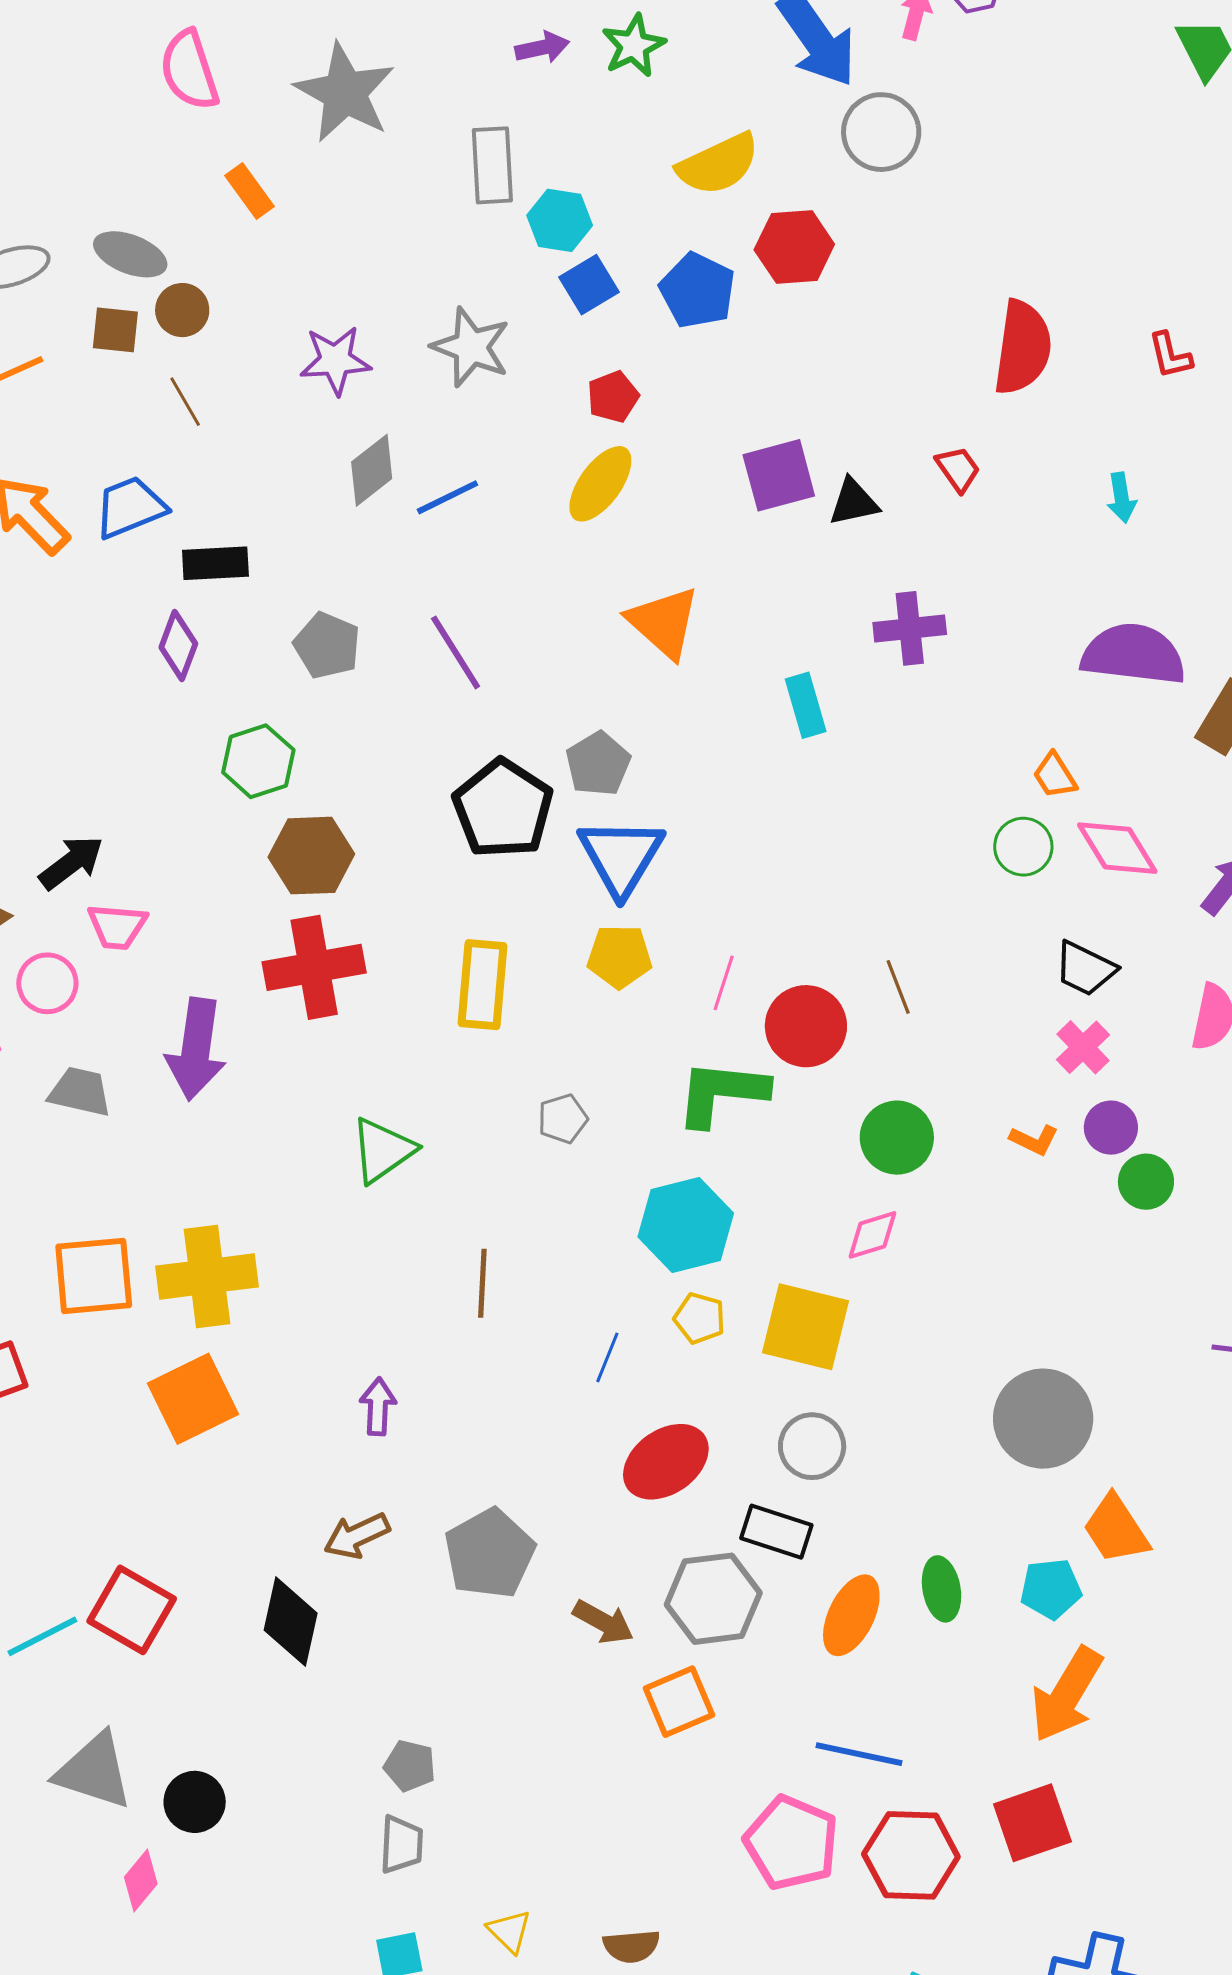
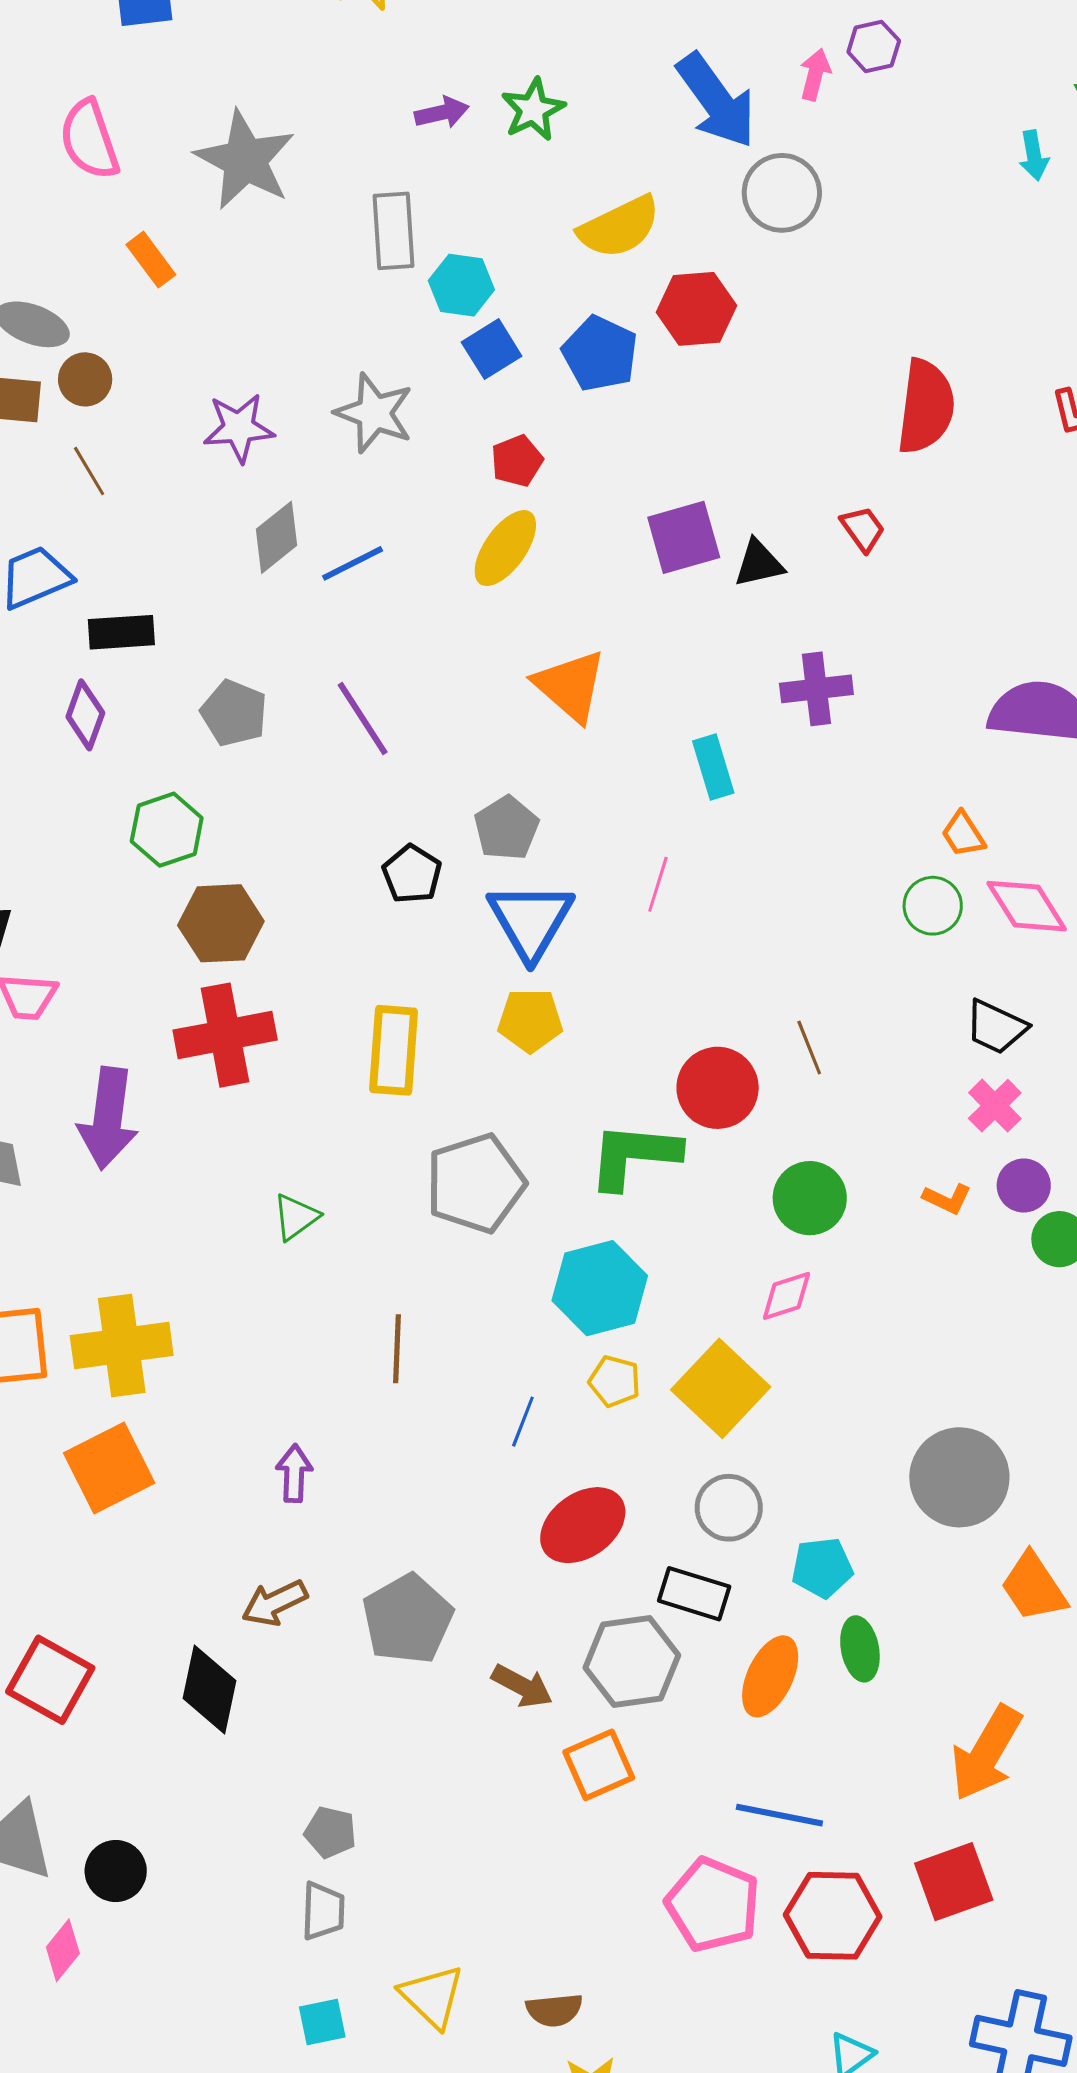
cyan arrow: (1122, 498) -> (1034, 155), moved
black pentagon: (503, 809) -> (412, 874), size x0.6
pink line: (724, 983) -> (658, 884), moved
gray pentagon: (563, 1119) -> (475, 1183), size x2.0
green triangle: (383, 1150) -> (296, 1217), size x0.7
yellow square: (805, 1327) -> (721, 1388), turned 30
cyan pentagon: (1051, 1589) -> (822, 1568), moved
yellow triangle: (509, 1931) -> (432, 1996), size x1.5

